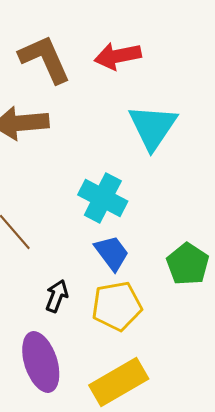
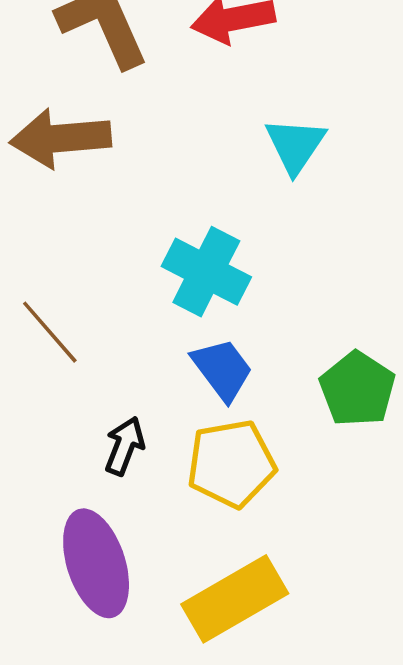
cyan triangle: (153, 127) -> (295, 145), size x0.7

